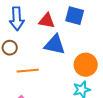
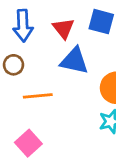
red triangle: (47, 21) -> (63, 28), turned 42

